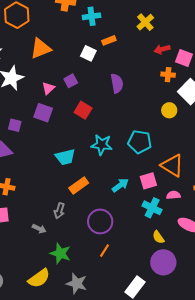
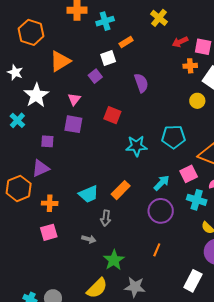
white square: (88, 53) -> (108, 58), turned -35
purple square: (71, 81) -> (95, 76), moved
cyan trapezoid: (65, 157) -> (89, 194), moved
purple circle: (100, 221) -> (161, 211), moved
green star: (60, 253) -> (114, 260), turned 30

